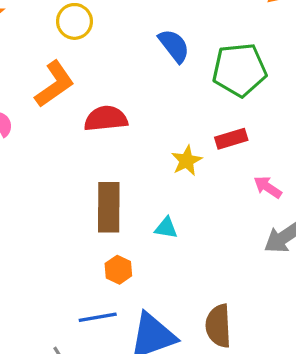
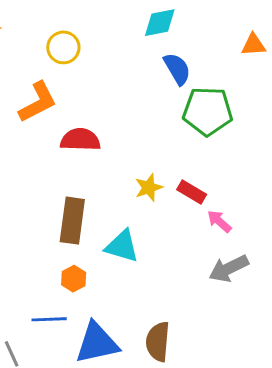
blue semicircle: (174, 46) -> (177, 69), moved
red rectangle: (231, 139) -> (192, 192), moved, turned 40
cyan triangle: (166, 228) -> (122, 246), size x1.6

